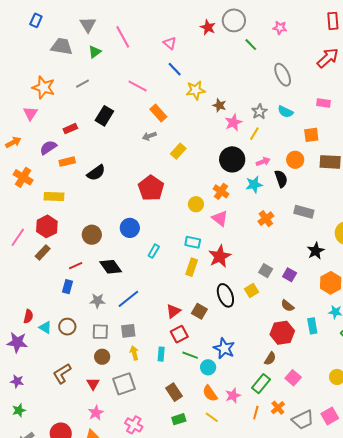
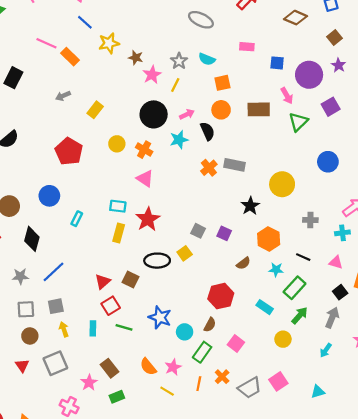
gray ellipse: (283, 75) -> (201, 20), turned -35
orange rectangle: (158, 113) -> (70, 57), moved
orange square: (311, 135) -> (222, 83), moved
yellow circle: (196, 204) -> (117, 144), moved
orange cross: (266, 219) -> (209, 168), moved
black diamond: (111, 267) -> (32, 239), turned 55
black ellipse: (225, 295) -> (157, 261), turned -65
brown semicircle: (287, 306) -> (243, 263), moved, turned -72
cyan rectangle: (312, 326) -> (265, 307), moved, turned -42
cyan circle: (208, 367) -> (185, 332), moved
pink star: (96, 413) -> (89, 383), moved
yellow line: (212, 417) -> (167, 391), moved

